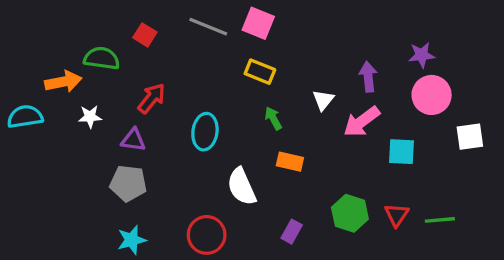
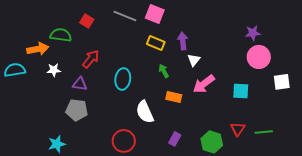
purple arrow: (368, 77) -> (183, 41), moved
pink arrow: (362, 122) -> (204, 84), moved
green hexagon: (350, 213) -> (212, 142), moved
cyan star: (132, 240) -> (57, 144), moved

